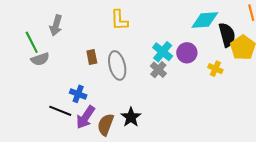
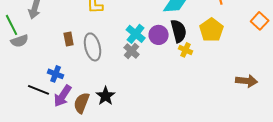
black semicircle: (227, 35) -> (179, 31), moved

